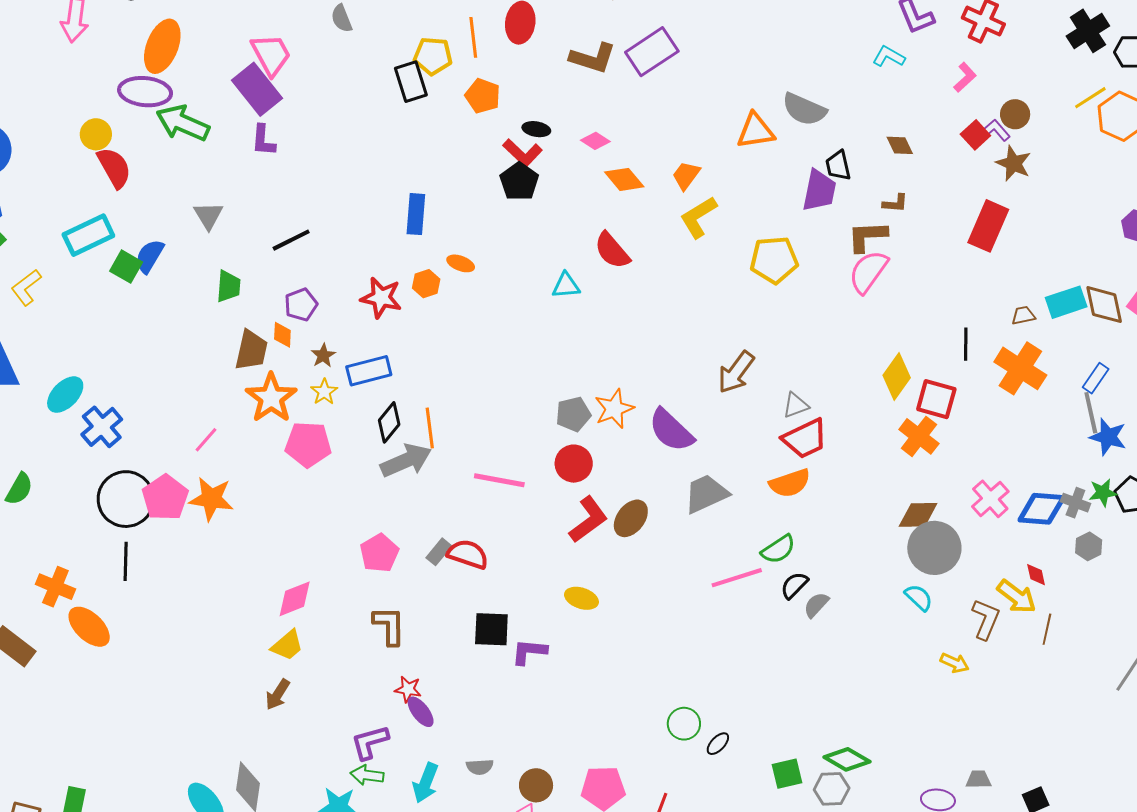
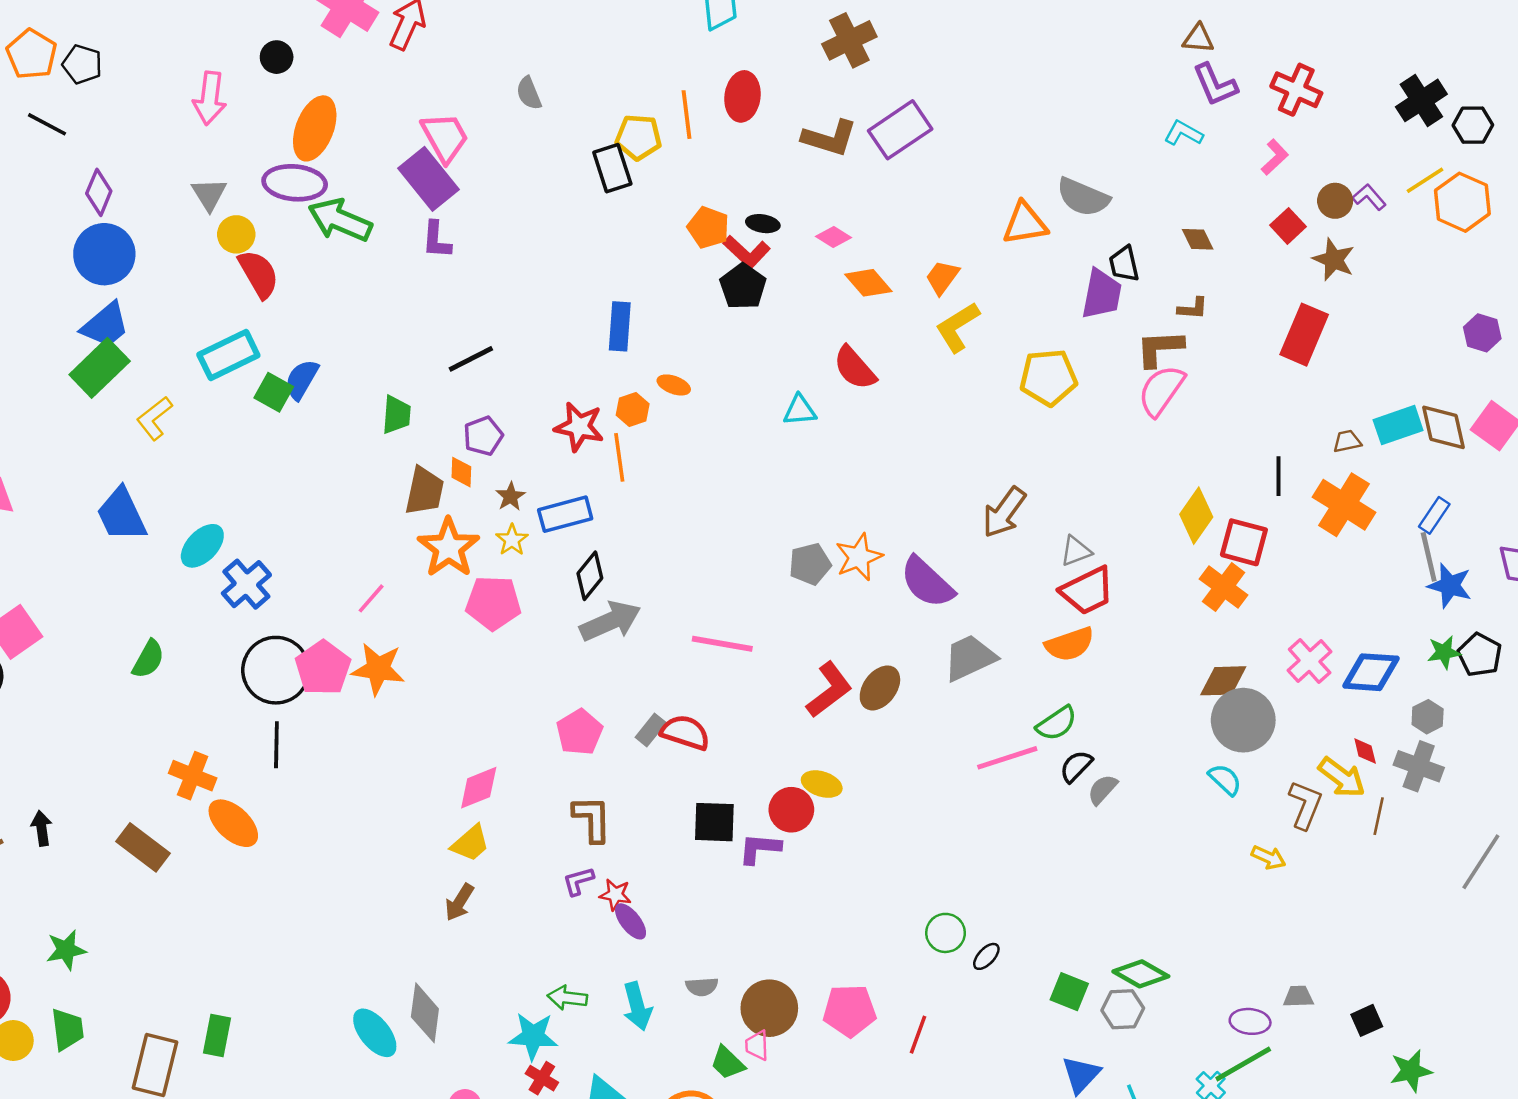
orange pentagon: (483, 96) -> (708, 227), moved
purple L-shape: (996, 130) -> (1369, 197), moved
gray triangle: (208, 216) -> (209, 194), moved
orange line: (430, 428) -> (619, 457), moved
red circle: (574, 464) -> (791, 810), moved
gray cross: (1075, 503) -> (1419, 766), moved, size x1.4
purple L-shape: (370, 742) -> (578, 881), moved, size x0.7
green square: (787, 774) -> (1069, 992), turned 36
cyan arrow: (426, 783) -> (637, 1006), turned -36
brown circle: (536, 785) -> (769, 1008), size x1.4

